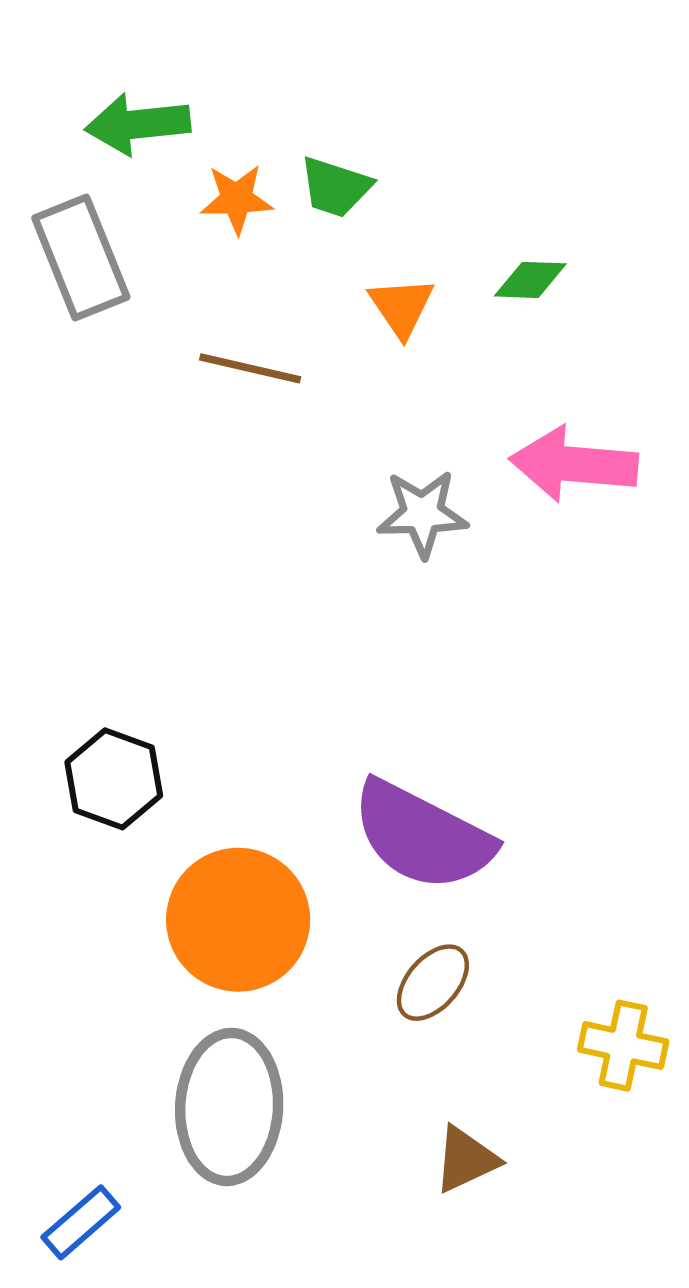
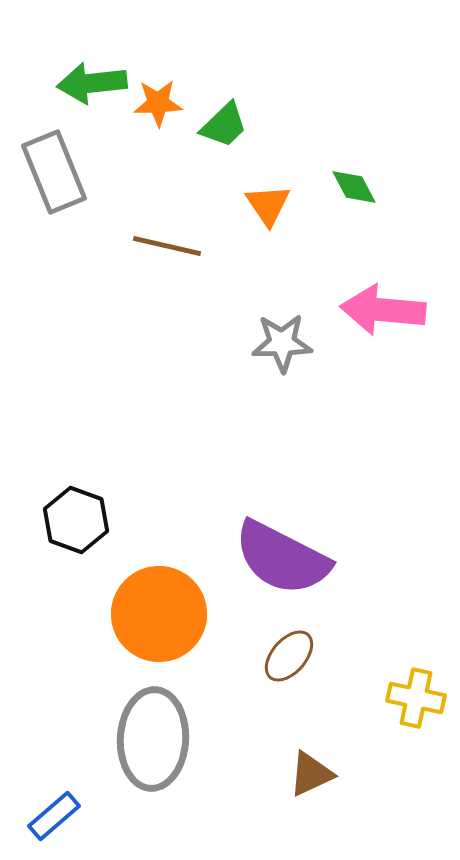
green trapezoid: (336, 187) -> (224, 125), turned -62
orange star: (237, 199) -> (158, 103), moved
green diamond: (530, 280) -> (354, 187), turned 60

